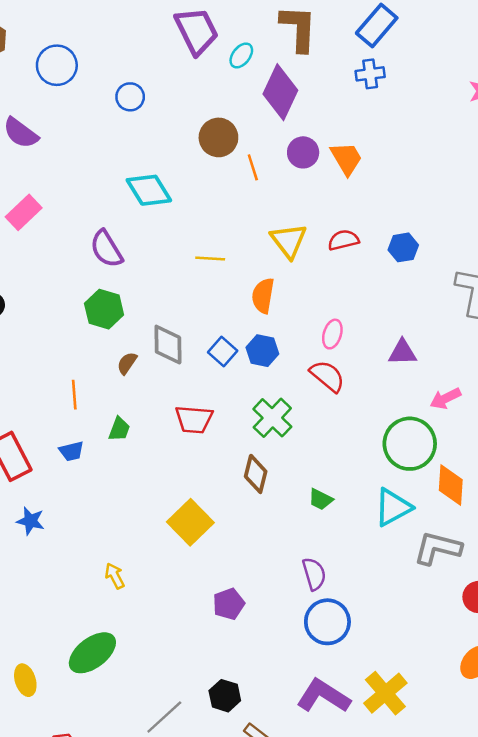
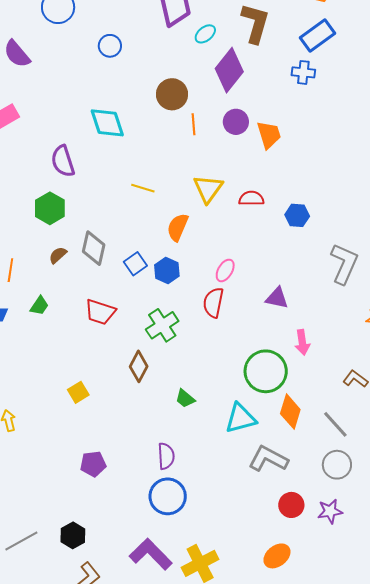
red semicircle: (327, 376) -> (213, 303), turned -132
pink arrow: (445, 398) -> (302, 342), turned -85
yellow square: (190, 522) -> (78, 392), size x0.6

